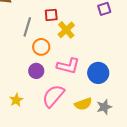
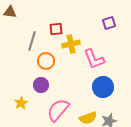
yellow cross: (66, 30) -> (71, 44), turned 30
pink L-shape: (68, 66) -> (94, 59), moved, turned 55
yellow star: (16, 100) -> (21, 103), moved

